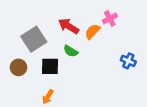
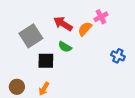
brown circle: (18, 67) -> (17, 87), moved

